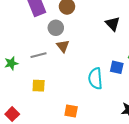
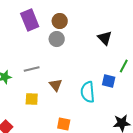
gray circle: (56, 28) -> (57, 39), moved
brown triangle: (63, 46) -> (56, 85), moved

